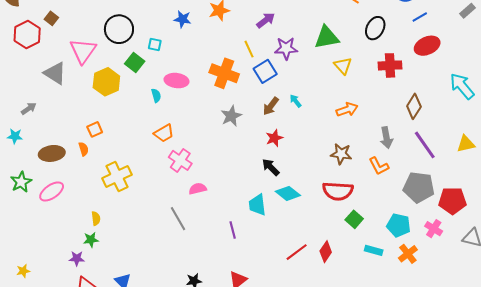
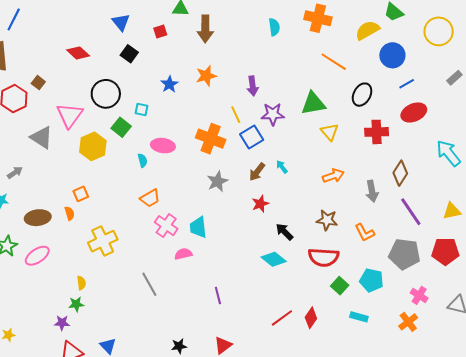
blue star: (183, 19) -> (169, 84), turned 30
purple arrow: (266, 20) -> (253, 86), turned 120
gray arrow: (386, 138) -> (372, 191), moved
black arrow: (271, 167) -> (284, 232), moved
red pentagon: (452, 201) -> (445, 251), moved
cyan trapezoid: (257, 205) -> (198, 227), moved
gray line: (178, 219) -> (149, 284), moved
cyan pentagon: (399, 225) -> (371, 280), moved
orange cross: (408, 254) -> (408, 322), moved

